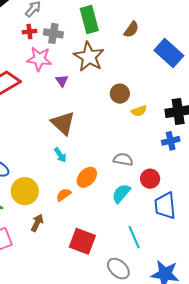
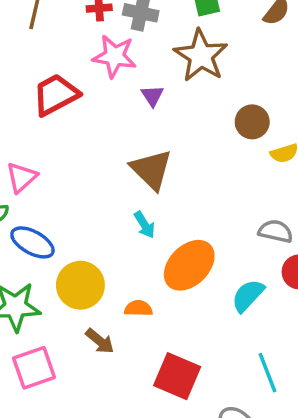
gray semicircle: (123, 159) -> (276, 231), moved
orange ellipse: (87, 177) -> (189, 265), size x1.4
orange semicircle: (64, 195) -> (138, 308), moved, turned 35
brown arrow: (37, 223) -> (100, 341), turned 102

